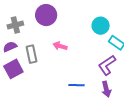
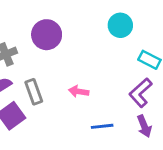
cyan circle: (101, 26) -> (120, 25), moved
pink arrow: (60, 46) -> (79, 91), moved

